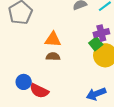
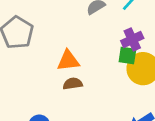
green square: (96, 44) -> (127, 55), turned -32

